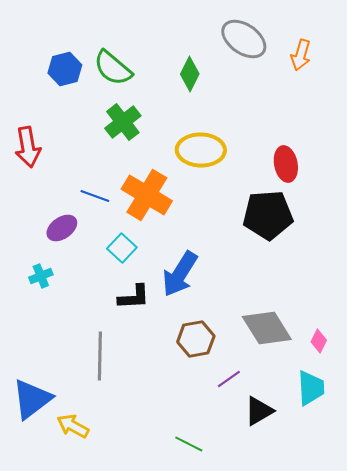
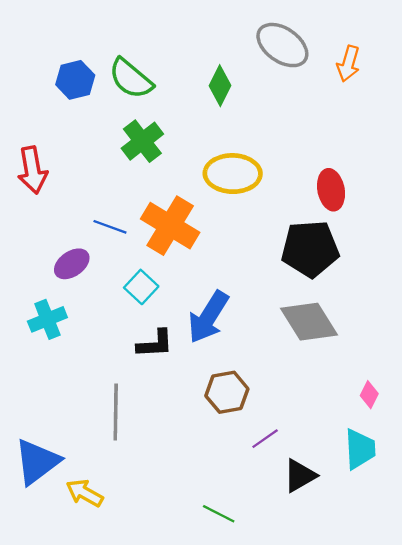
cyan cross: (41, 276) -> (47, 319), size x1.4
gray diamond: (267, 328) -> (309, 322), moved

